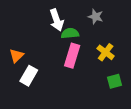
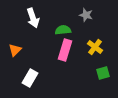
white arrow: (57, 20) -> (33, 18), moved
white rectangle: (29, 76) -> (30, 78), moved

